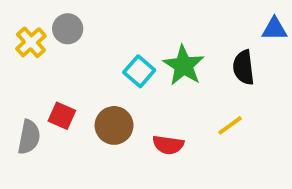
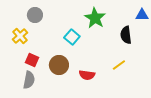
yellow cross: (31, 42) -> (20, 36), moved
green star: (184, 66) -> (95, 18), moved
gray semicircle: (29, 137) -> (29, 80), moved

